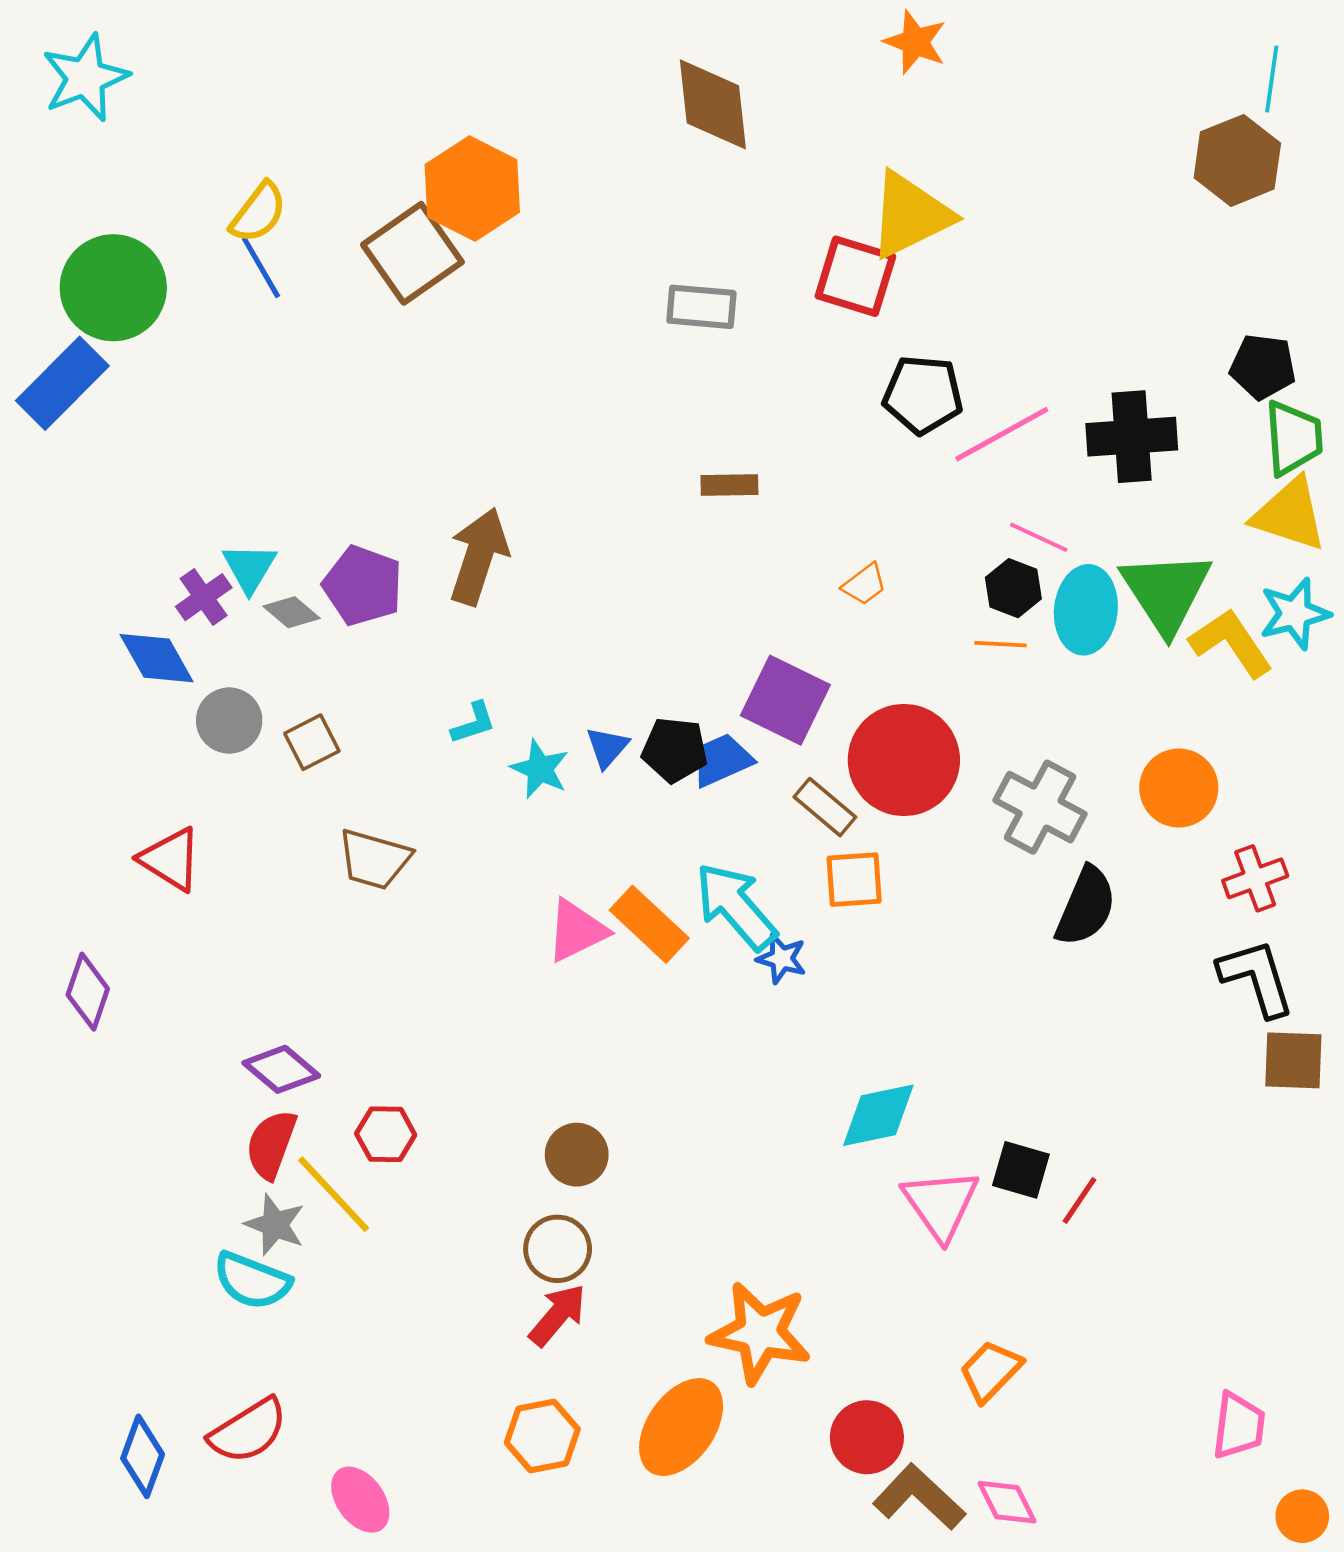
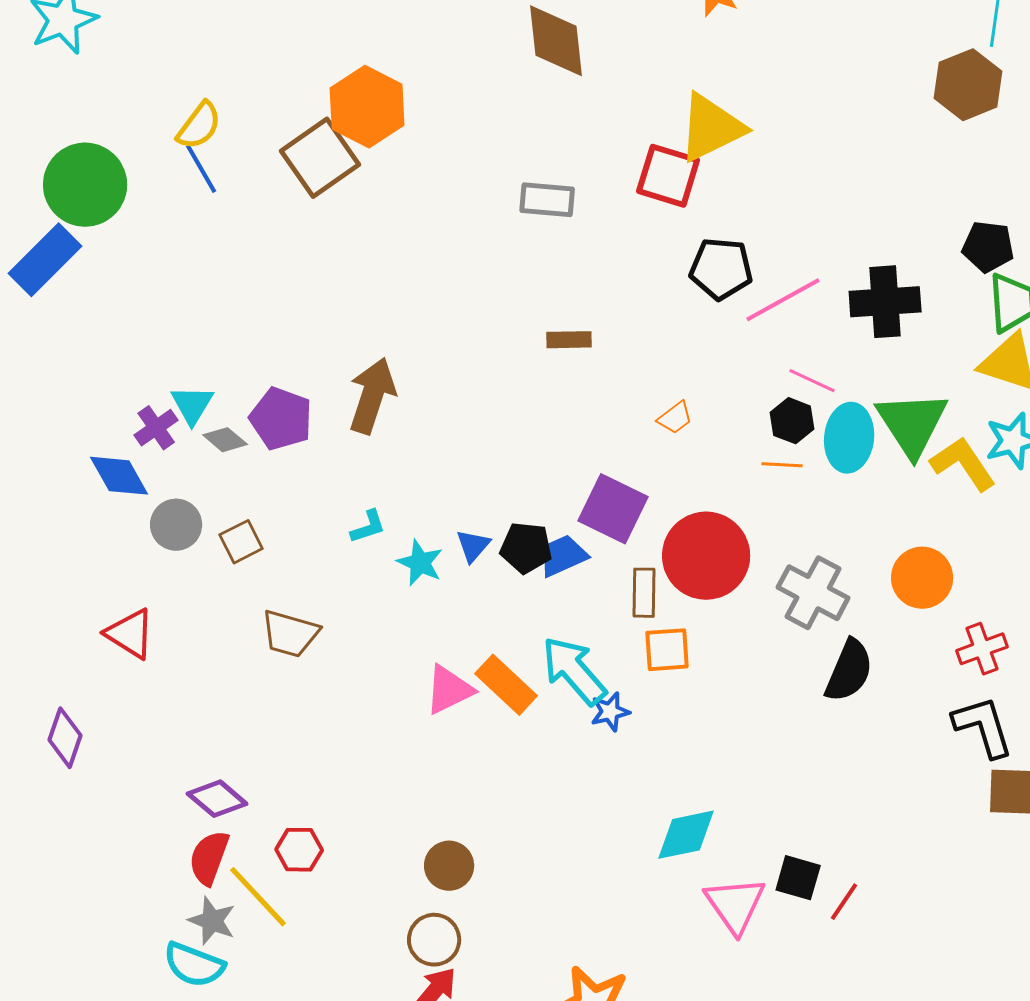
brown rectangle: (825, 807) -> (644, 593), turned 51
blue star: (782, 959) -> (610, 712), turned -30

